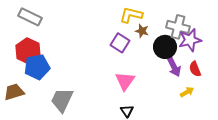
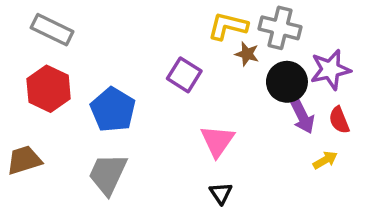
gray cross: (178, 27) -> (280, 28), moved
purple square: (120, 43) -> (184, 75), moved
blue pentagon: (37, 67) -> (113, 110), moved, turned -30

